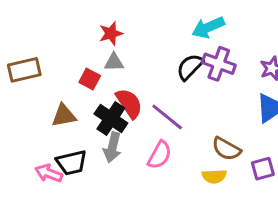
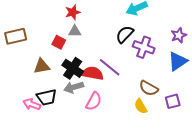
purple cross: (219, 64) -> (144, 47), moved
red semicircle: (129, 103) -> (93, 73), moved, turned -45
gray arrow: (112, 147) -> (74, 87), turned 60
pink semicircle: (160, 155) -> (94, 101), moved
yellow semicircle: (214, 176) -> (141, 106), turned 63

